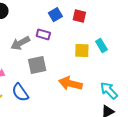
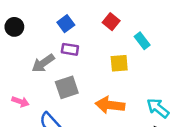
blue square: (55, 15) -> (66, 24), moved
red square: (79, 16) -> (111, 22), turned 32
cyan rectangle: (101, 46) -> (142, 41), moved

